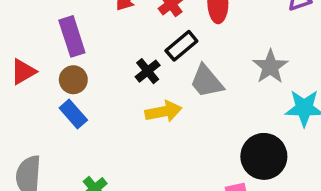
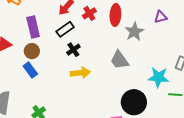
black rectangle: (181, 46) -> (65, 29), moved
gray star: (270, 67) -> (134, 32), moved
gray trapezoid: (207, 81) -> (119, 60), moved

